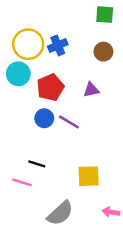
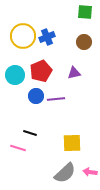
cyan circle: (18, 74) -> (15, 75), moved
purple line: (69, 122) -> (56, 99), turned -36
gray semicircle: (60, 213) -> (65, 173), moved

